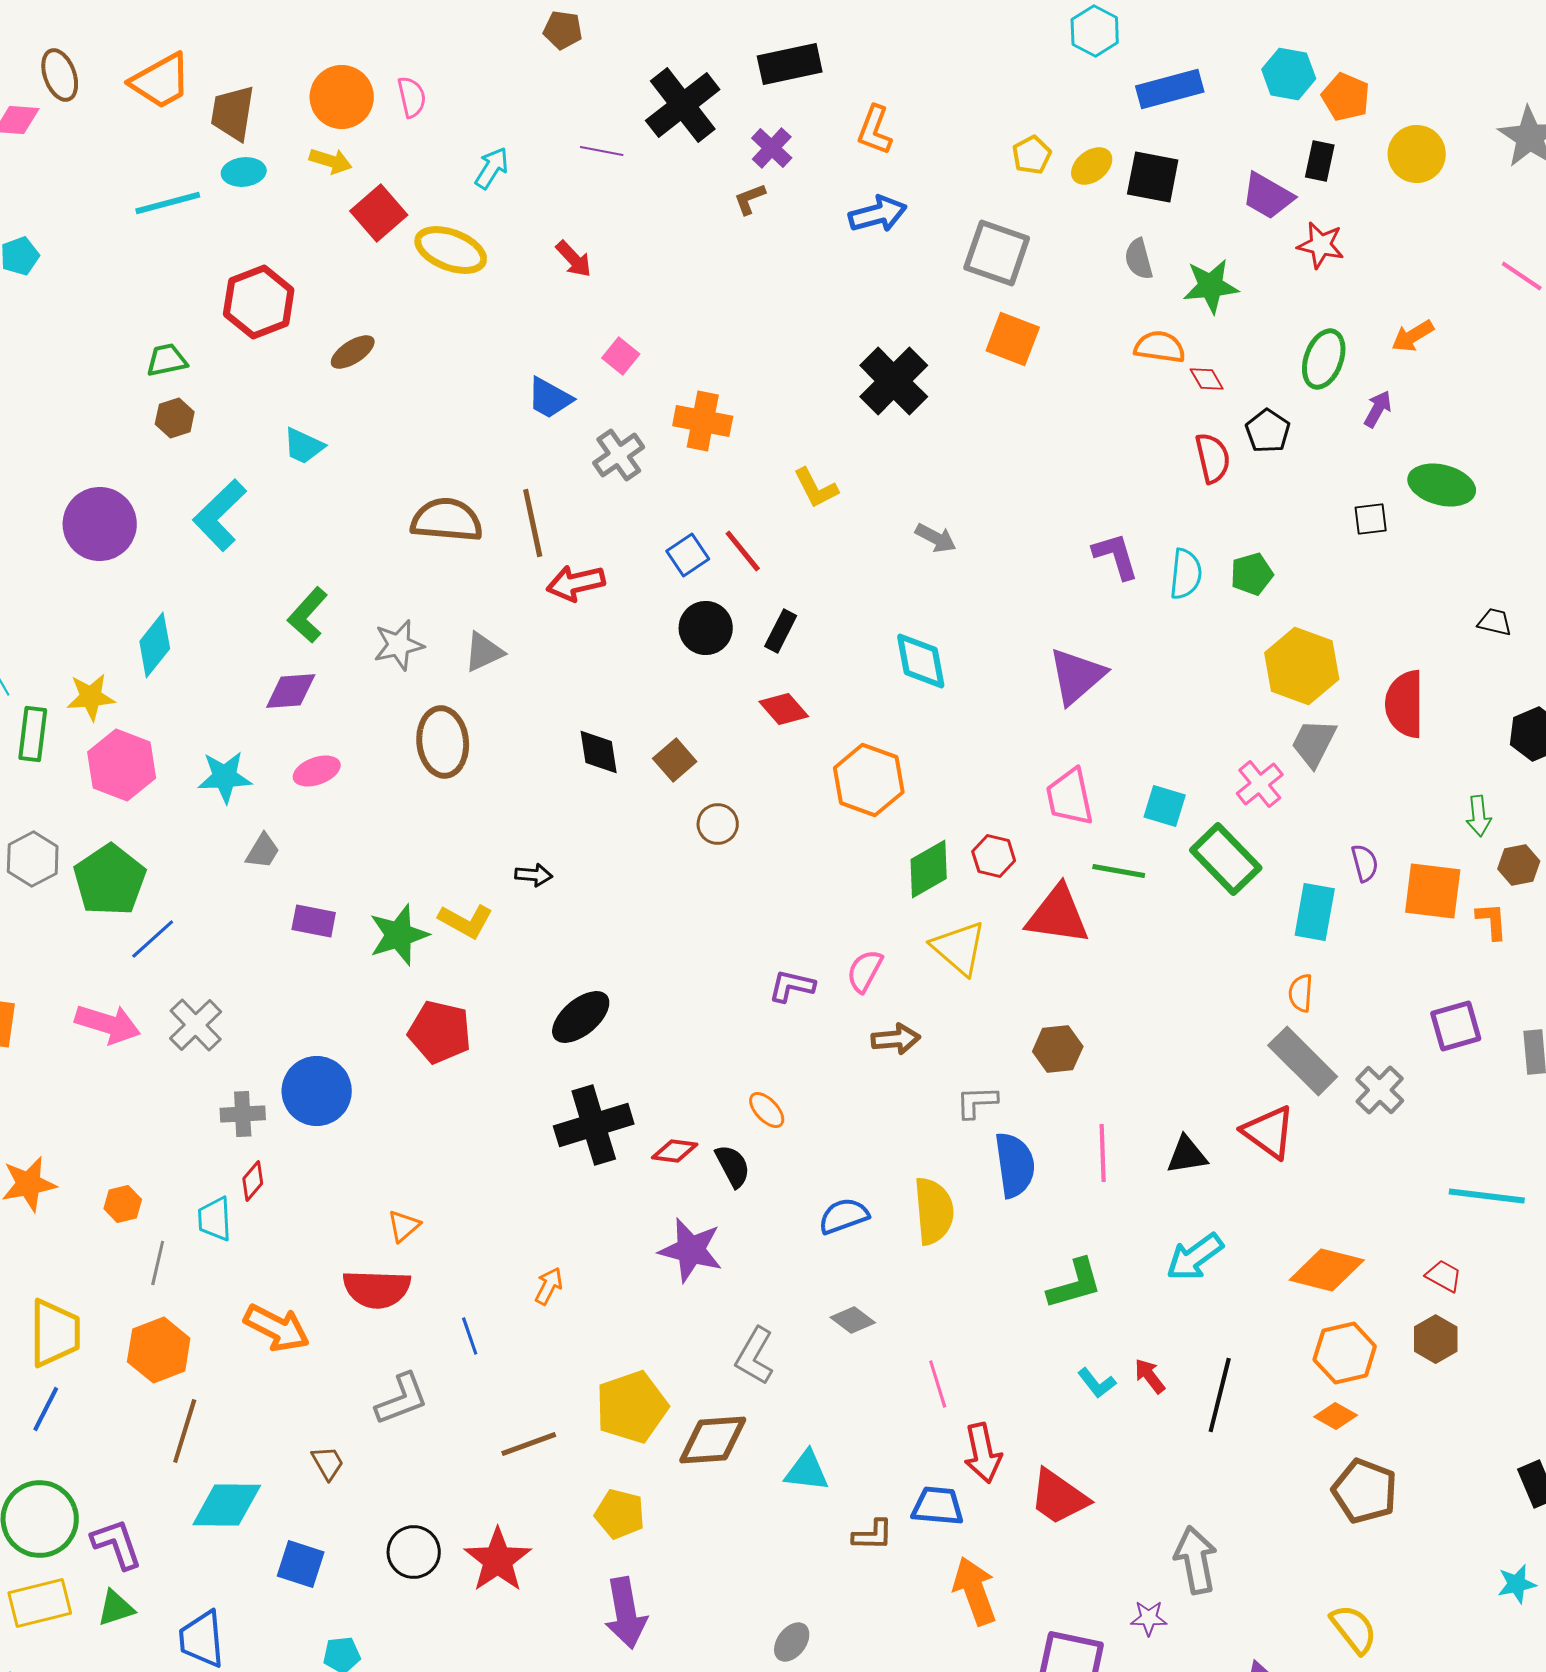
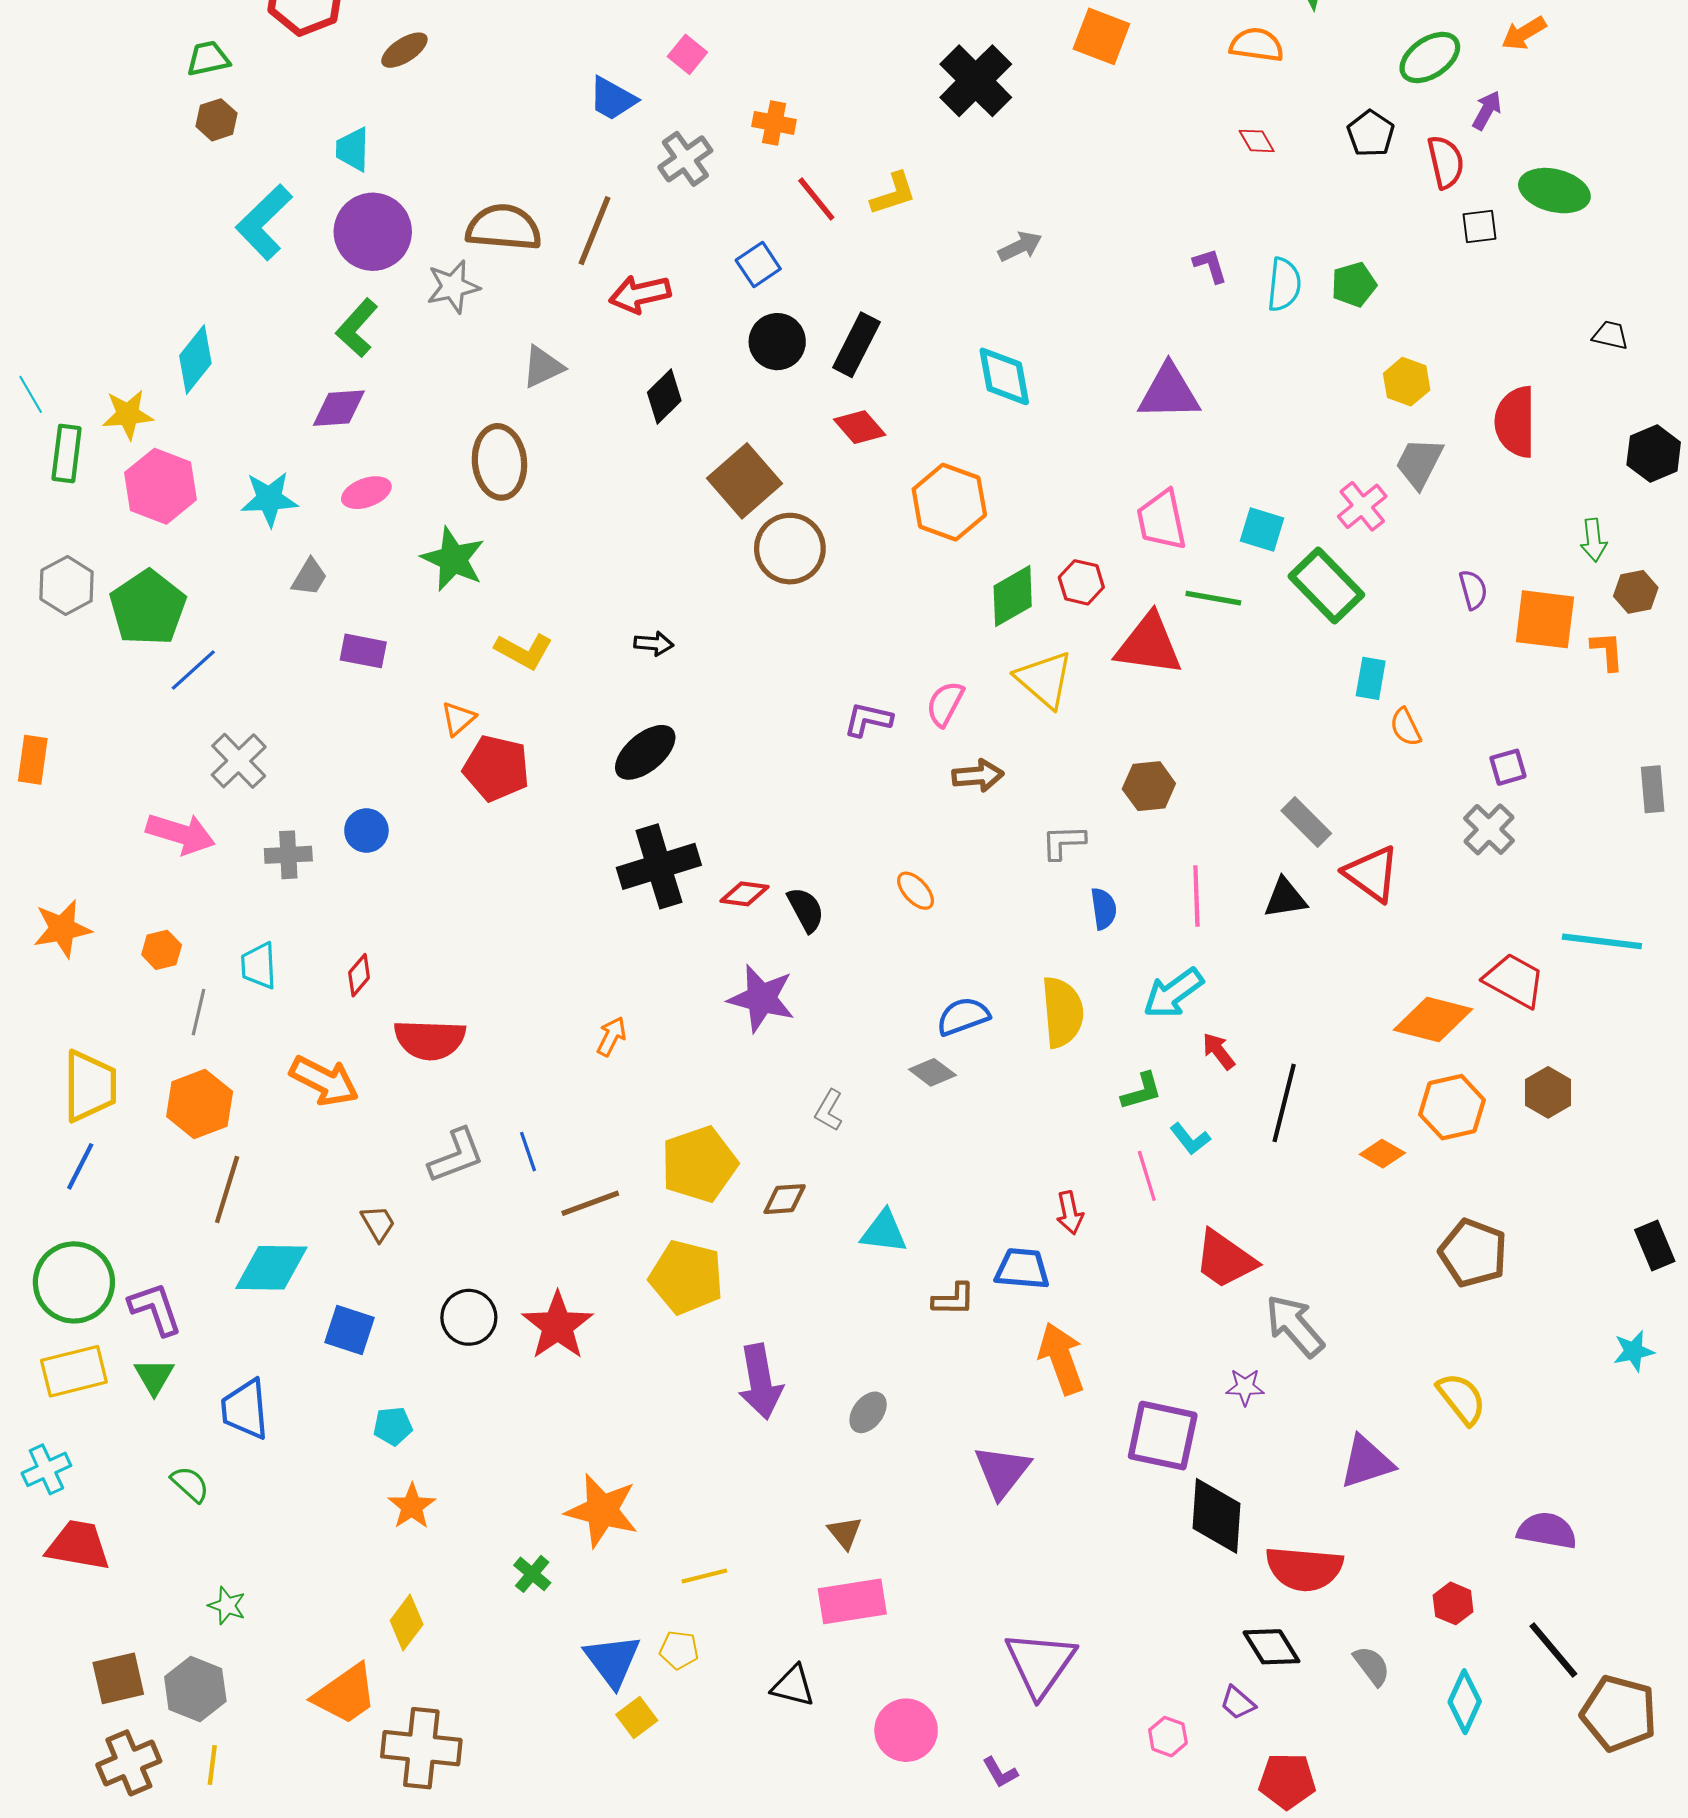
green ellipse: (1324, 359) -> (1430, 58), turned 36
red diamond: (1207, 379) -> (1257, 141), moved
orange cross: (703, 421) -> (774, 123), size x0.7
cyan trapezoid: (304, 446) -> (353, 149), turned 66
red semicircle: (1213, 458) -> (1446, 162), moved
yellow L-shape: (816, 488) -> (893, 194), turned -81
brown line: (533, 523) -> (595, 231), turned 34
purple circle: (100, 524) -> (373, 232), moved
gray arrow: (936, 538) -> (1020, 247), turned -54
red line: (743, 551) -> (816, 199), moved
purple L-shape: (1116, 556) -> (1210, 266), size x0.7
black rectangle: (781, 631) -> (856, 345), size x1.4
gray star: (399, 645) -> (453, 287), moved
yellow hexagon: (1302, 666) -> (1407, 382), size x0.6
purple triangle: (1077, 676) -> (1169, 392), turned 40
black diamond: (599, 752) -> (664, 396), moved, turned 54
brown square: (675, 760) -> (744, 481), size x1.6
brown circle: (718, 824) -> (790, 549), size x1.6
black arrow: (534, 875) -> (654, 644), moved
cyan rectangle: (1315, 912) -> (1371, 678), moved, size x0.7
green star: (399, 935) -> (453, 559), moved, turned -30
orange semicircle: (1301, 993) -> (1406, 727), turned -30
pink arrow: (108, 1024) -> (181, 834), moved
purple square: (1456, 1026) -> (1508, 767), moved, size x0.7
gray rectangle: (1303, 1061) -> (1306, 822), moved, size x0.7
blue circle: (317, 1091) -> (366, 830), size x0.6
orange ellipse: (767, 1110) -> (916, 891), moved
blue semicircle: (1015, 1165) -> (1104, 909), size x0.6
red diamond: (253, 1181) -> (359, 975), moved
yellow semicircle: (934, 1211) -> (1062, 1012), moved
blue semicircle: (844, 1216) -> (963, 1016), moved
orange triangle: (404, 1226) -> (458, 719), moved
cyan arrow: (1195, 1257) -> (1173, 993), moved
red trapezoid: (1444, 1276) -> (1514, 980), moved, size x1.6
green L-shape: (1075, 1284) -> (1142, 1091), moved, size x0.7
blue line: (470, 1336) -> (528, 1152), moved
gray L-shape: (755, 1356) -> (829, 1110), size x0.7
red arrow: (1150, 1376) -> (1219, 1051), moved
pink line: (938, 1384) -> (1147, 1176), moved
black line: (1220, 1395) -> (1284, 1103), moved
orange diamond: (1336, 1416) -> (1382, 1154), moved
brown diamond: (713, 1440) -> (785, 1199), size x0.6
red arrow: (983, 1453) -> (1070, 1213), size x0.7
red trapezoid: (1059, 1497) -> (1225, 1259), moved
yellow pentagon: (620, 1514) -> (686, 1277), size x1.4
gray arrow: (1196, 1560) -> (1295, 1326), turned -30
green triangle: (116, 1608) -> (154, 1376), turned -42
purple arrow: (626, 1613) -> (760, 1382), moved

